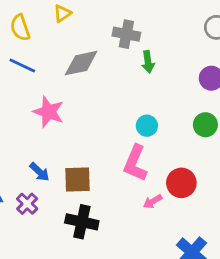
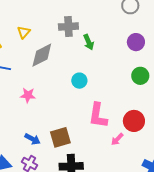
yellow triangle: (62, 13) -> (24, 32), moved
pink star: (48, 112) -> (28, 95), size x0.7
cyan circle: (147, 126) -> (79, 81), moved

